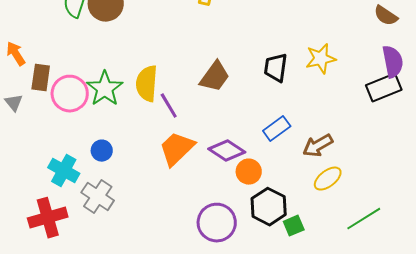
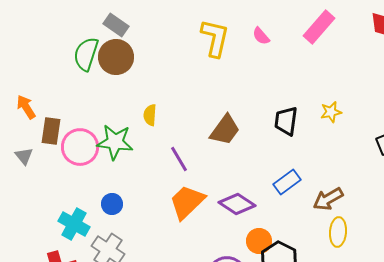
yellow star: (321, 59) -> (331, 112), size x0.7
yellow semicircle: (147, 84) -> (150, 115), moved, size x0.6
green star: (105, 89) -> (115, 142), turned -30
orange circle: (249, 172) -> (259, 241), moved
yellow ellipse: (328, 179) -> (338, 232), turned -48

